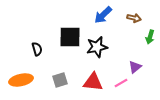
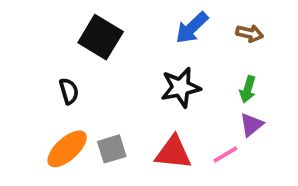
black square: (70, 37) -> (101, 37), moved, turned 30
green arrow: (150, 37) -> (248, 89), moved
orange ellipse: (21, 80) -> (67, 149), moved, turned -30

